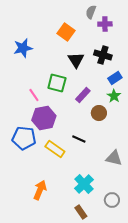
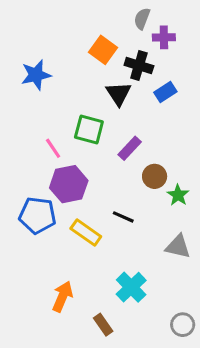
black cross: (103, 55) -> (139, 66), moved
blue rectangle: (115, 78) -> (165, 92), moved
green star: (114, 96) -> (178, 195), moved
gray circle: (112, 200) -> (183, 325), moved
brown rectangle: (81, 212) -> (103, 325), moved

